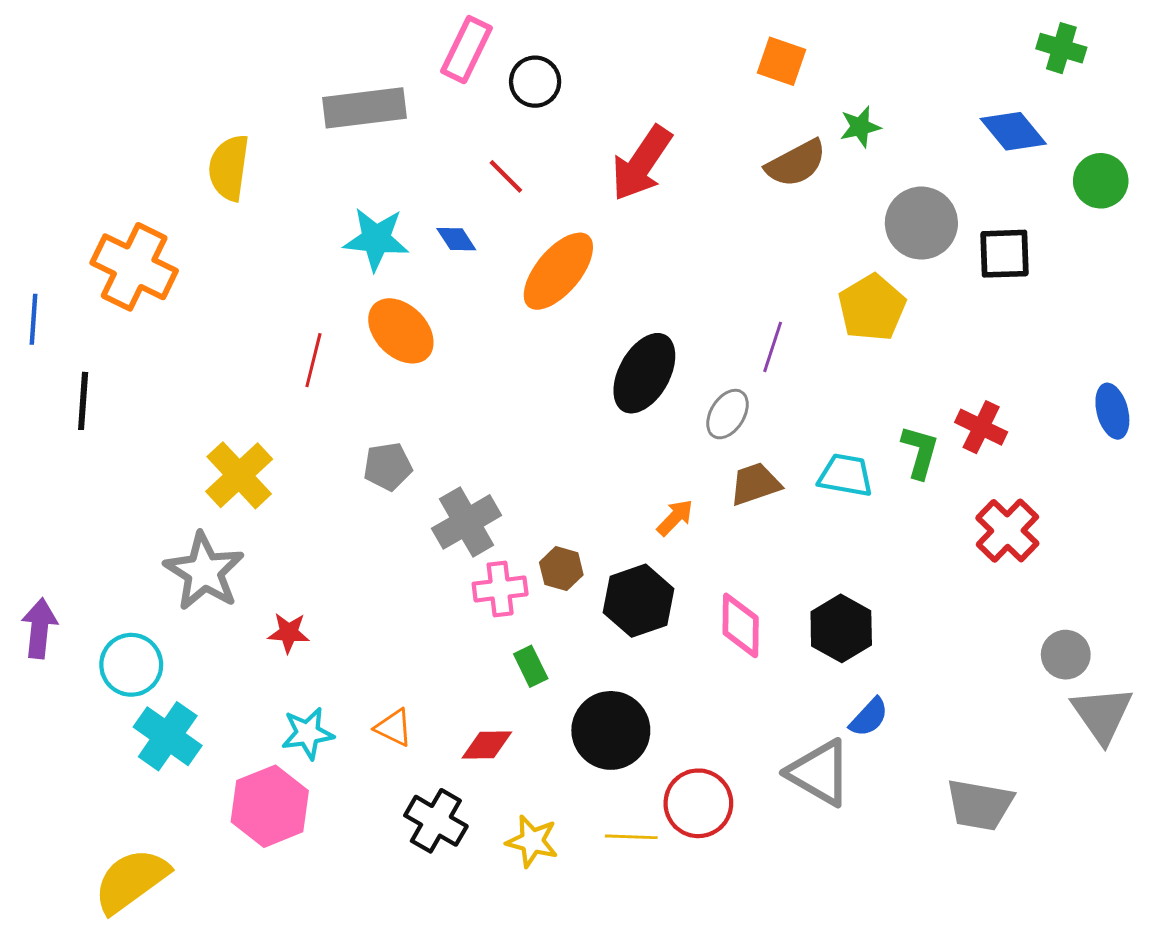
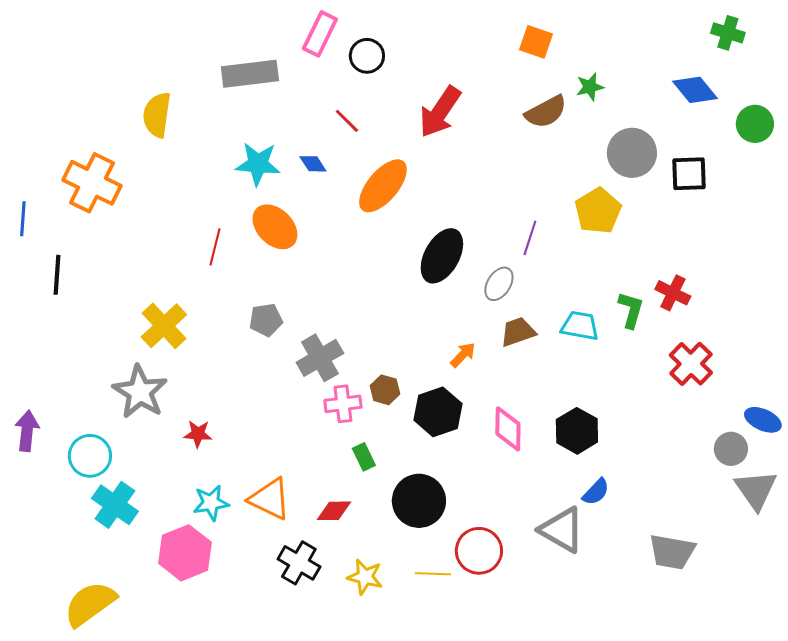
blue ellipse: (1112, 411) -> (763, 420), moved, turned -51
orange triangle: (394, 727) -> (270, 499), size x1.6

